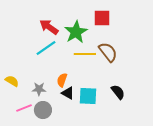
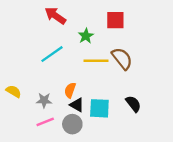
red arrow: (49, 27) -> (55, 16), moved
green star: (76, 32) -> (86, 36), size x0.6
pink line: (24, 108) -> (45, 122), moved
gray circle: (43, 110) -> (72, 124), moved

